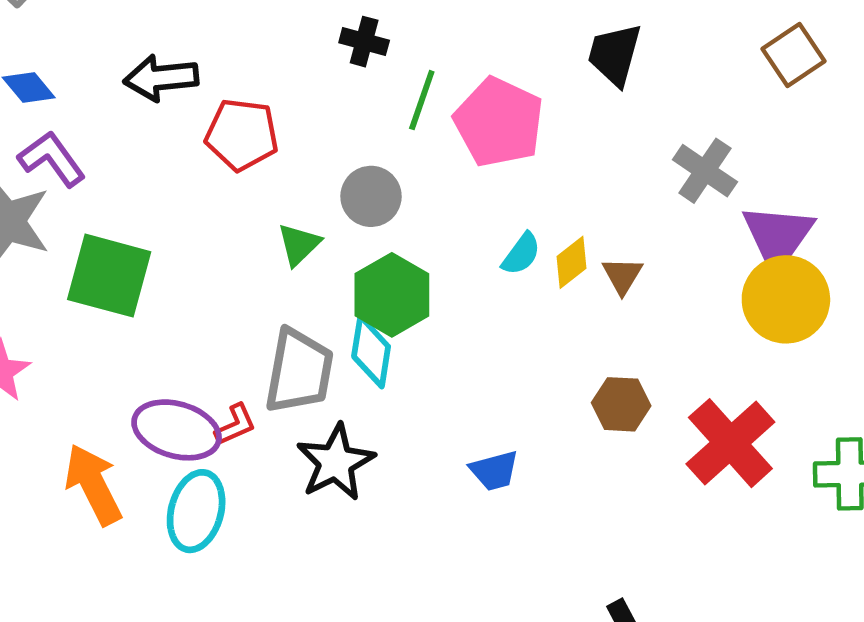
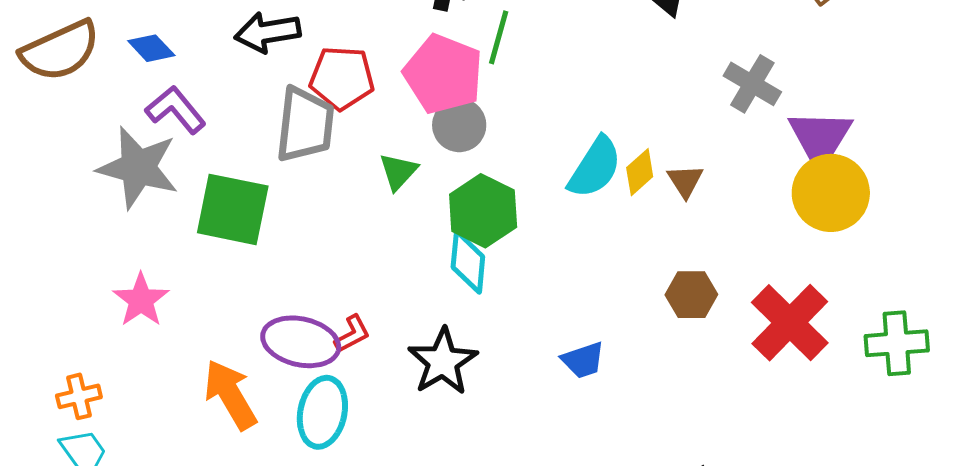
pink pentagon: (499, 122) -> (443, 74), moved
cyan semicircle: (521, 254) -> (595, 167), size x1.6
gray trapezoid: (299, 371) -> (305, 125), moved

